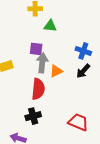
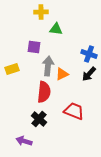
purple square: (36, 49) -> (34, 47), moved
black cross: (33, 116) -> (39, 119), turned -35
red trapezoid: (78, 122) -> (74, 111), moved

